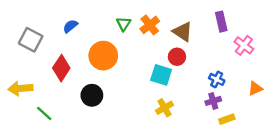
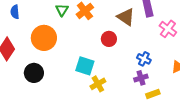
blue semicircle: (70, 26) -> (15, 12), turned -56
brown triangle: (183, 32) -> (126, 17), moved
cyan square: (161, 75) -> (85, 66), moved

